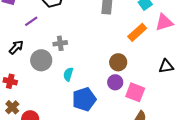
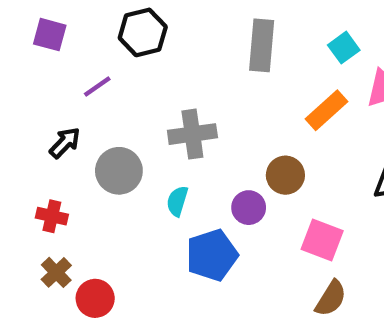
gray cross: (60, 43) -> (192, 134), moved, size x1.5
purple circle: (115, 82) -> (249, 208), moved

